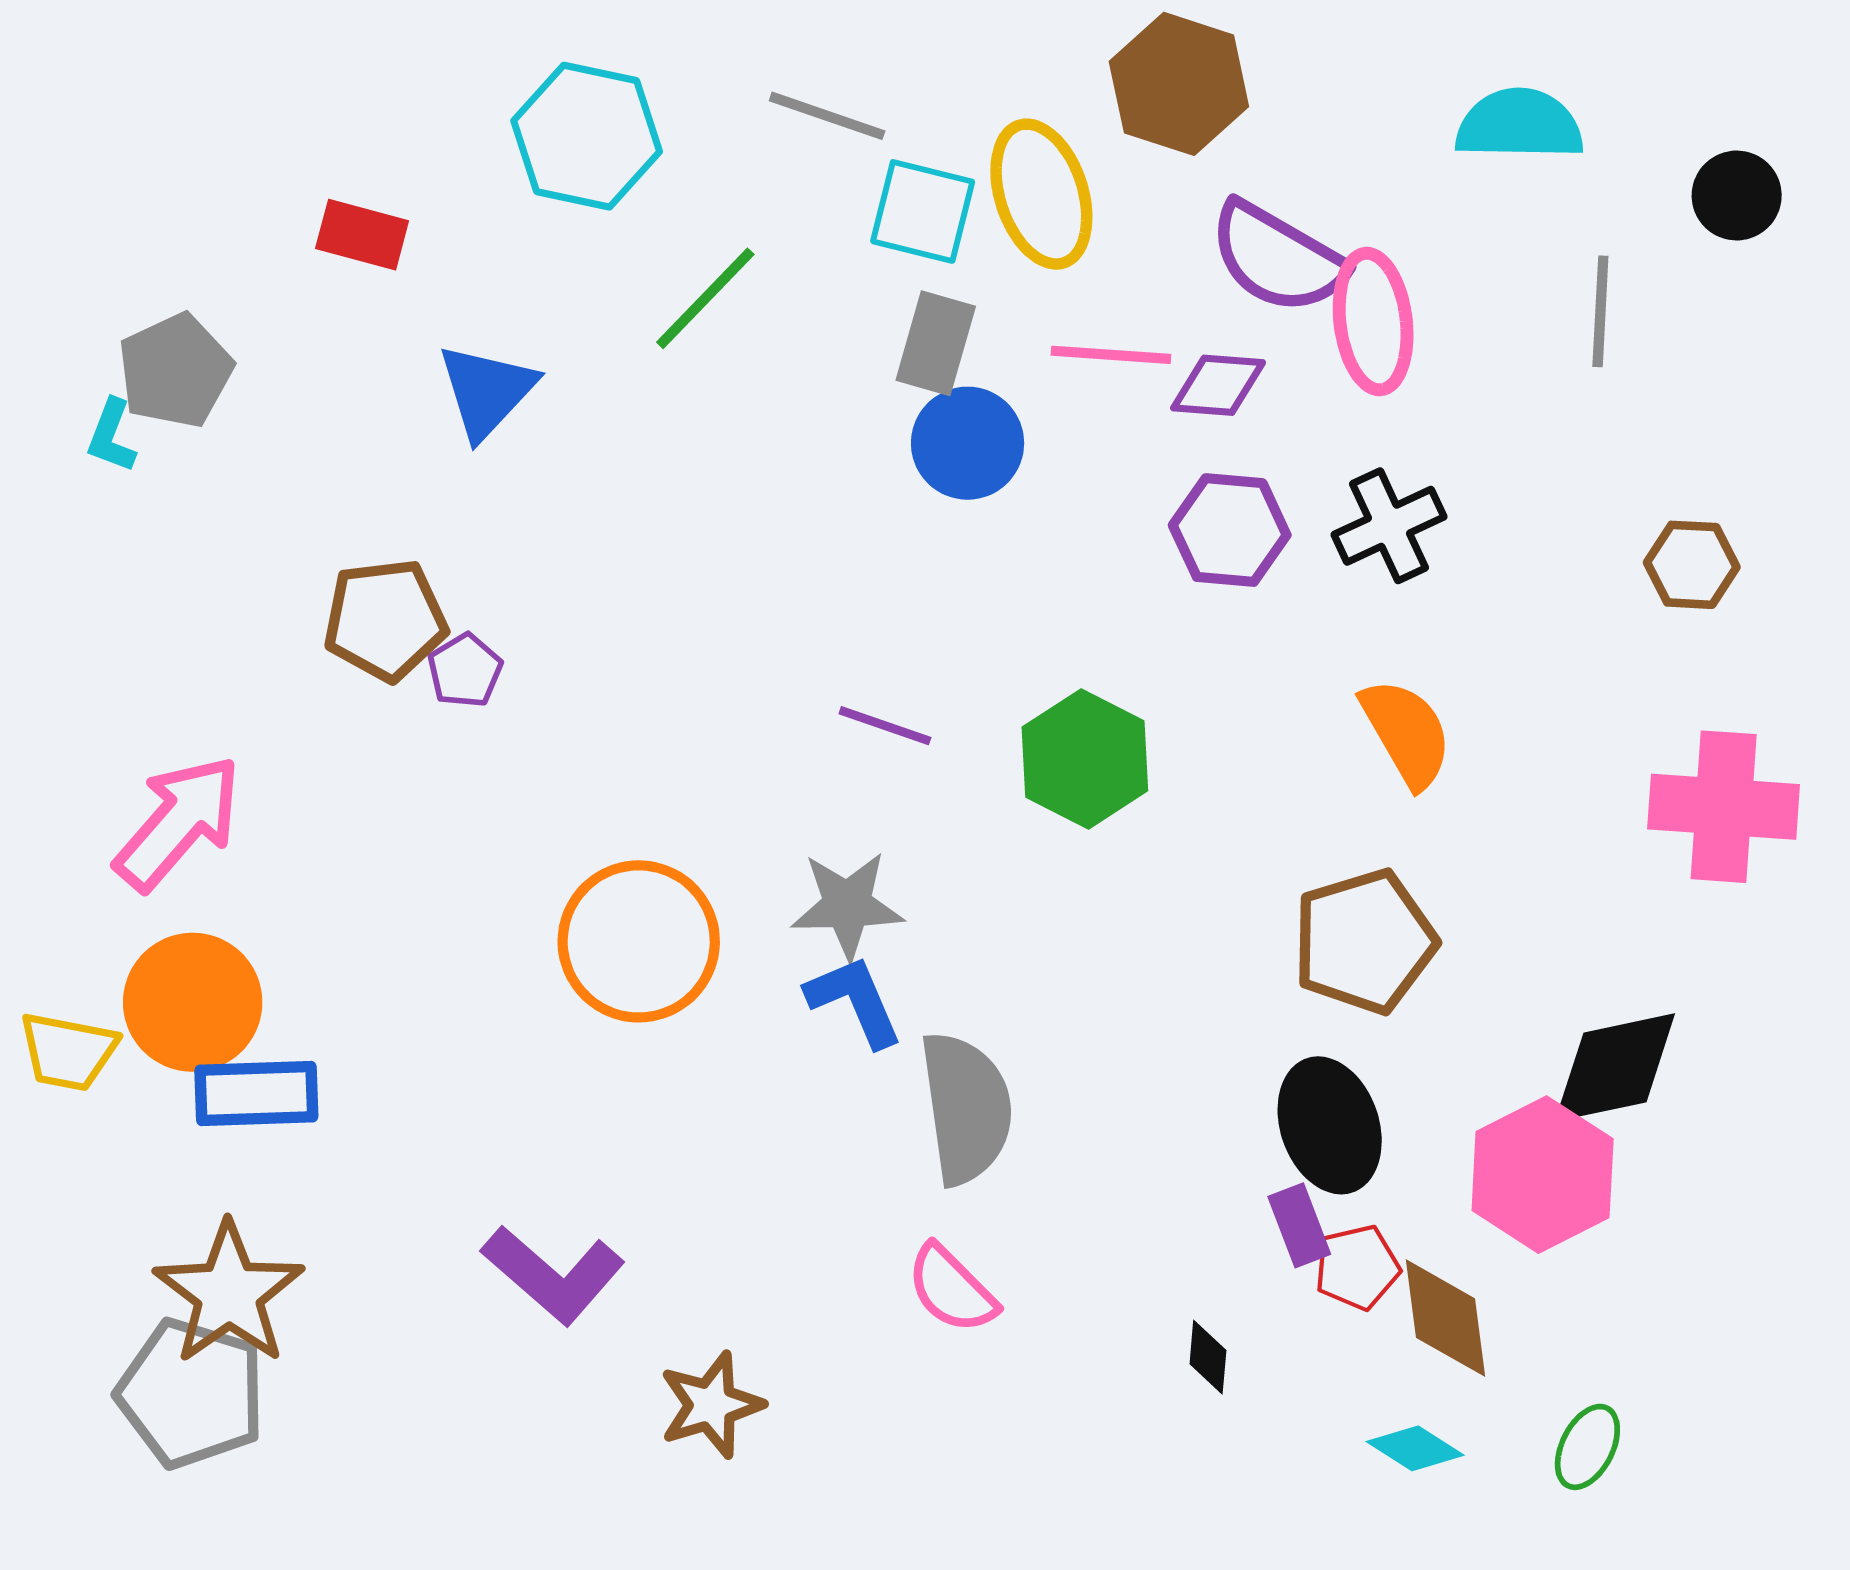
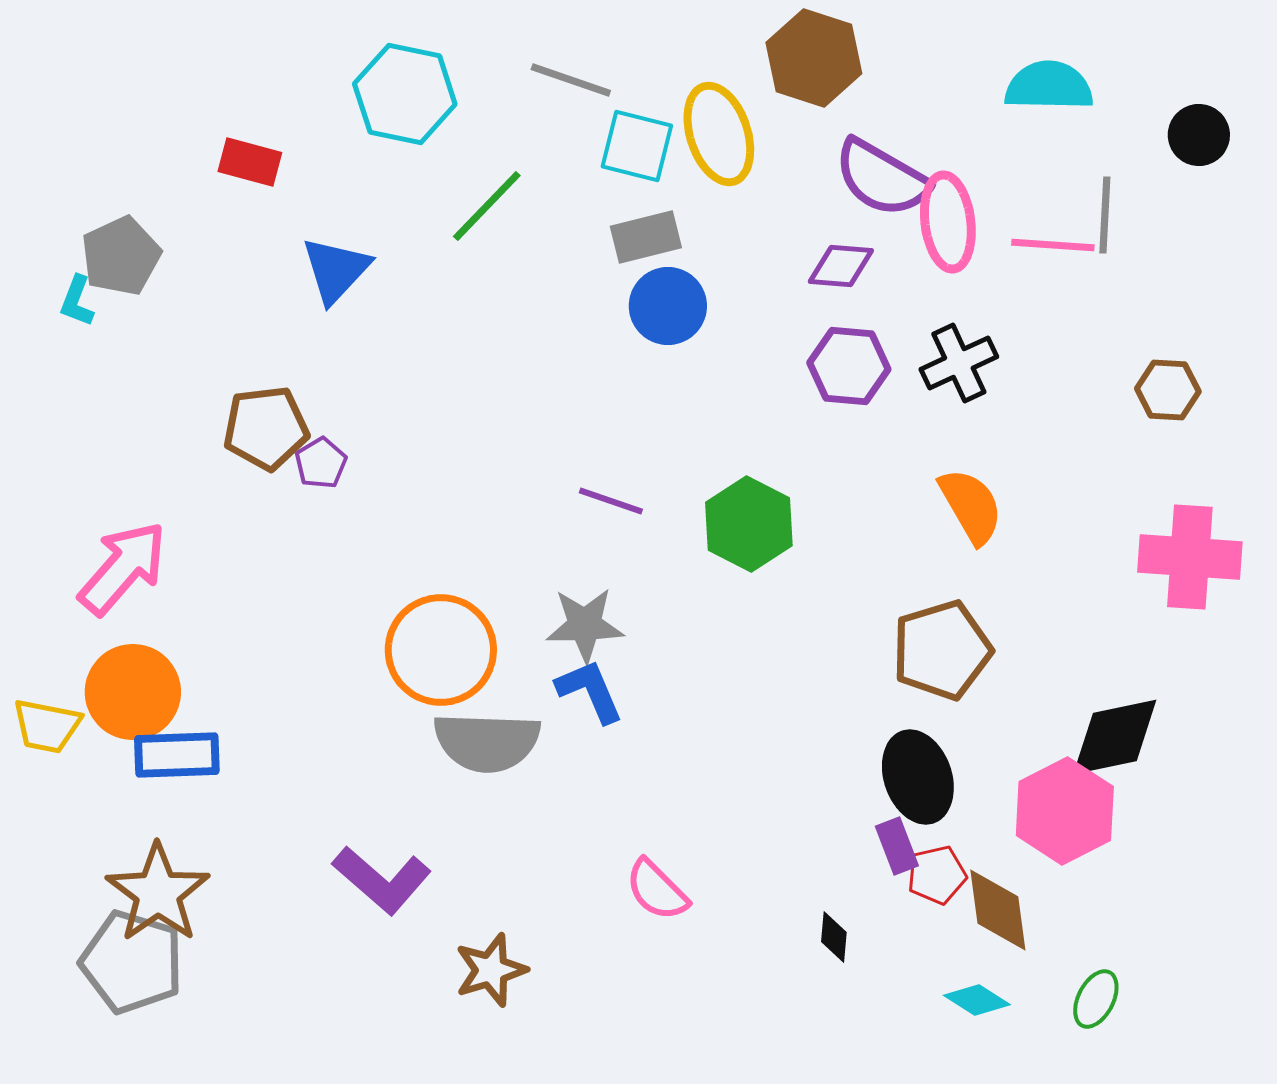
gray rectangle: (936, 343) -> (646, 237), turned 60
pink line: (1111, 355) -> (1053, 245), moved
gray semicircle: (966, 1108) -> (487, 742), moved, turned 100

